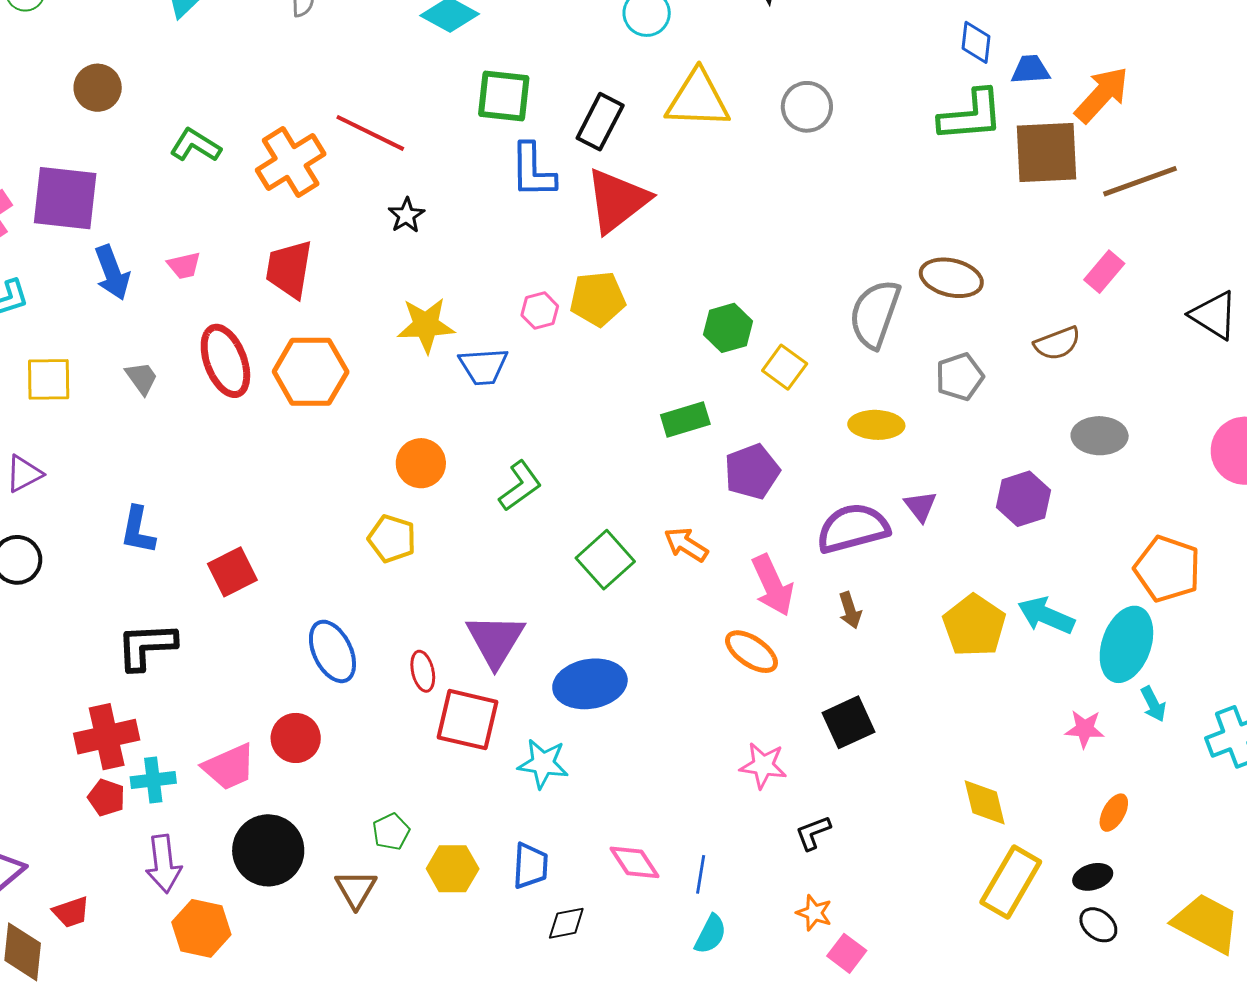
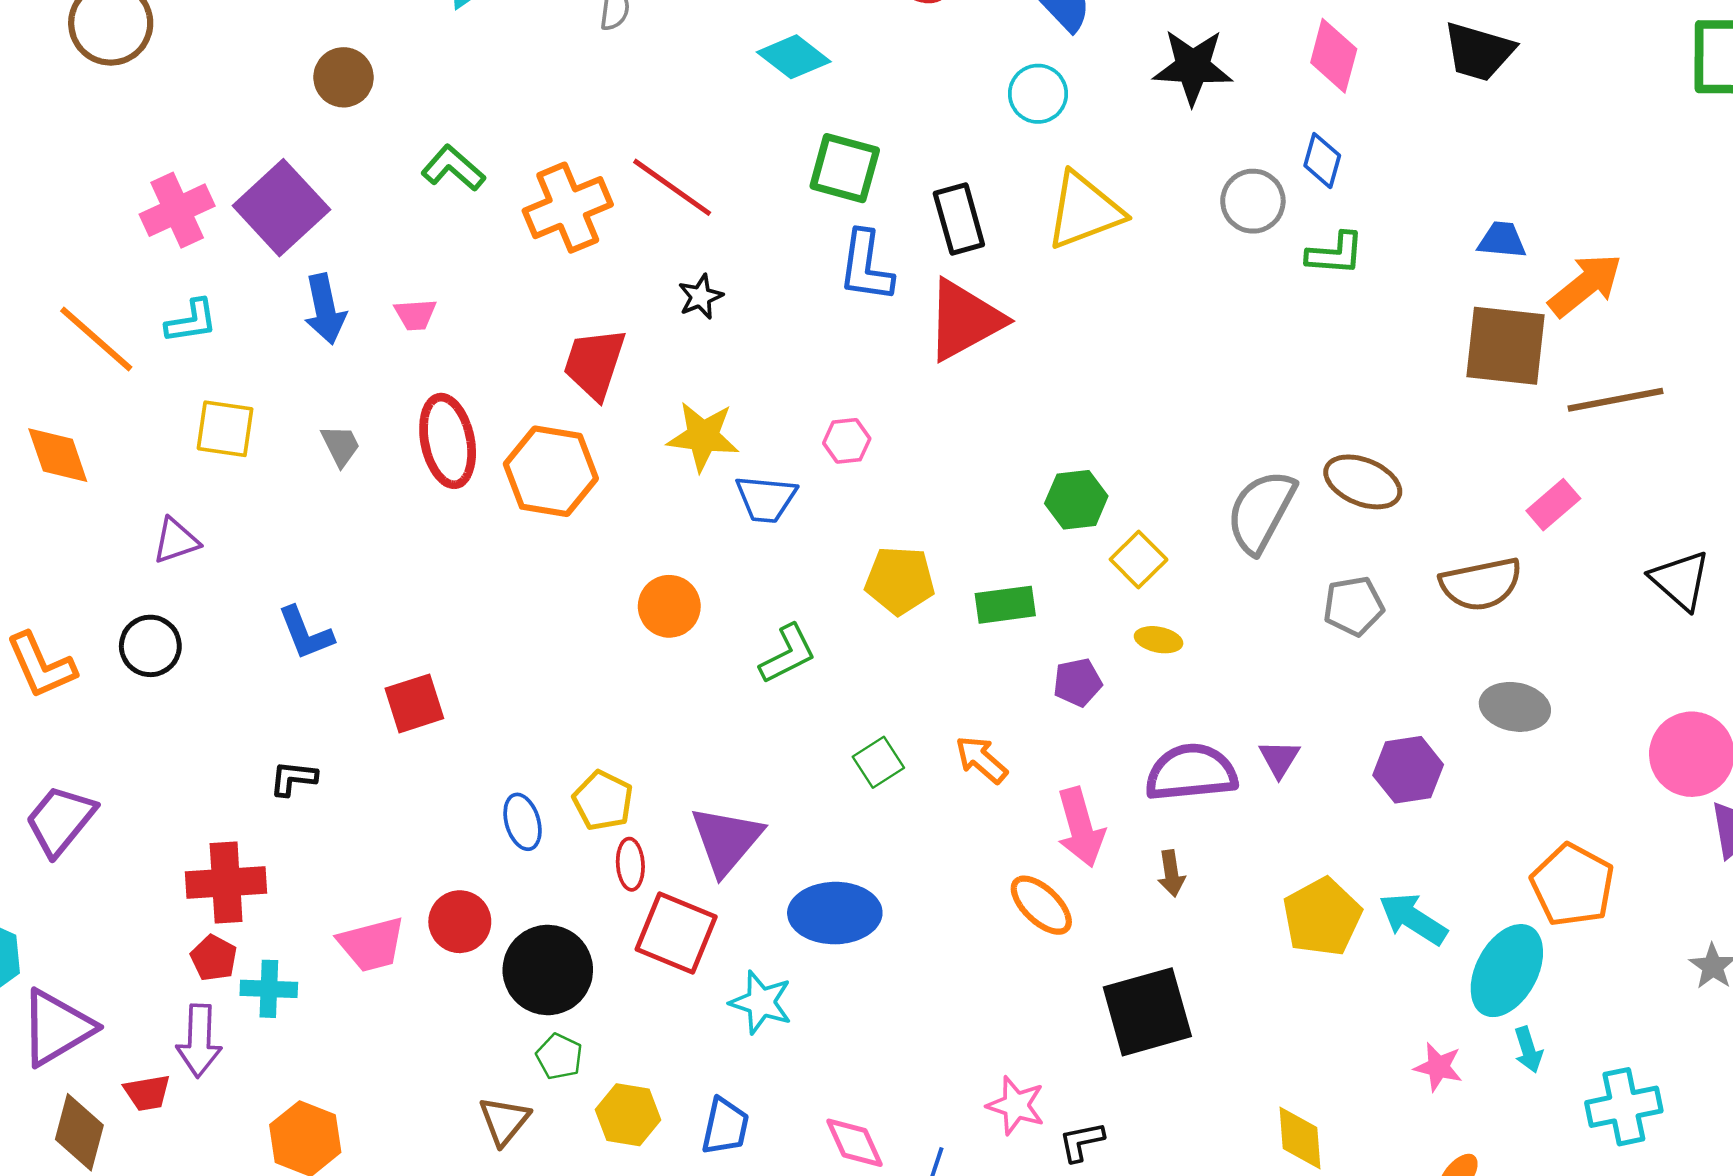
blue diamond: (976, 42) -> (1322, 161), moved
yellow triangle: (698, 99) -> (1084, 211), turned -32
gray circle: (807, 107) -> (1253, 201), moved
green L-shape: (971, 116) -> (1335, 254), moved, size x0.7
black rectangle: (600, 122) -> (959, 219), turned -52
purple square: (65, 198) -> (281, 208), turned 32
red trapezoid: (289, 269) -> (594, 364), moved
yellow pentagon: (598, 299) -> (900, 580), moved
brown semicircle: (1057, 343) -> (1481, 584), size x1.4
yellow ellipse: (876, 425) -> (1159, 640), moved, size x0.7
purple pentagon: (752, 472) -> (1078, 682), size x0.7
blue L-shape: (138, 530) -> (306, 633), turned -42
yellow pentagon: (392, 539) -> (603, 801), moved
green square: (605, 560) -> (878, 762), size x0.7
black L-shape: (146, 646) -> (293, 778), size x0.6
blue ellipse: (332, 651) -> (523, 822), size x0.7
black square: (849, 722) -> (1147, 1012), size x1.4
pink star: (763, 765) -> (1016, 1105), moved
cyan cross: (153, 780) -> (269, 989), moved
green pentagon: (391, 832) -> (559, 1057), turned -30
black circle: (268, 850) -> (548, 970), moved
purple arrow: (163, 864) -> (199, 1041), moved

